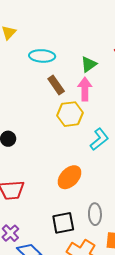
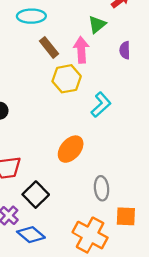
green triangle: (89, 64) -> (97, 24), moved
black square: (63, 223) -> (36, 195), moved, turned -30

